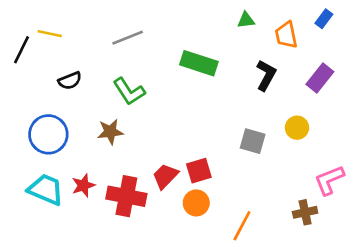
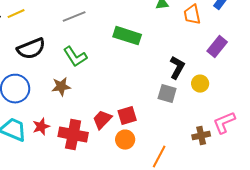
yellow line: (50, 34) -> (16, 14), turned -36
black L-shape: (266, 75) -> (177, 68), moved
black semicircle: (70, 81) -> (31, 49), size x1.6
brown cross: (305, 212) -> (201, 136), moved

